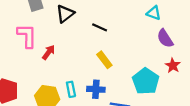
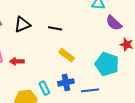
black triangle: (65, 14) -> (22, 24), turned 30
red arrow: (49, 52) -> (17, 61), turned -112

